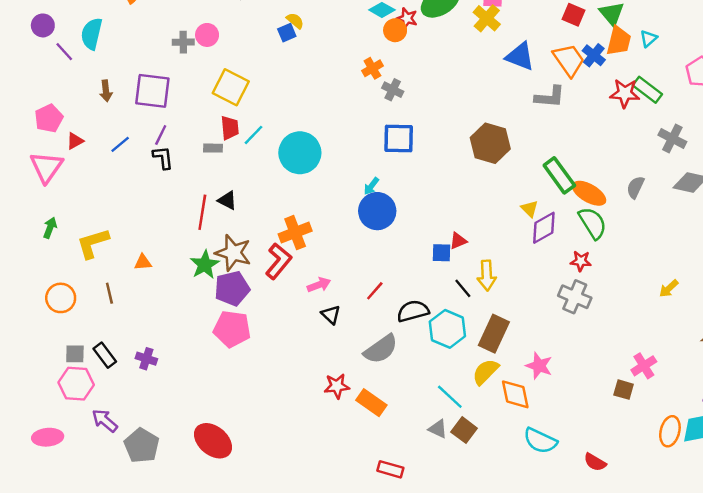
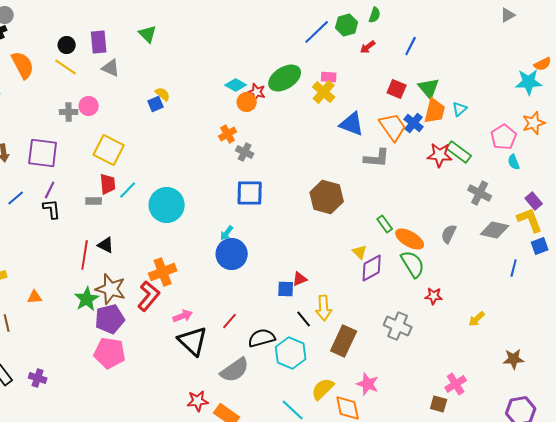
green rectangle: (559, 175) -> (385, 224), size x0.6
red star: (581, 261) -> (434, 296), moved
black triangle: (331, 315) -> (193, 341), size x1.8
brown rectangle: (494, 334) -> (344, 341), moved

